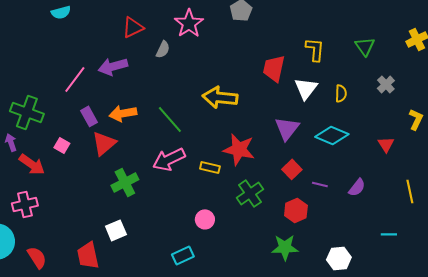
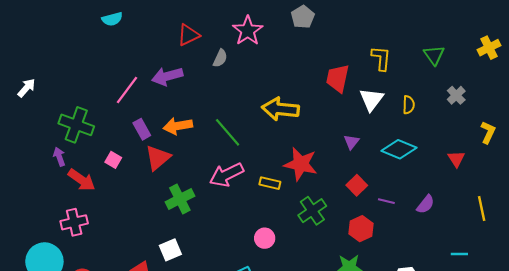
purple triangle: (287, 128) -> (351, 142), size x0.6

